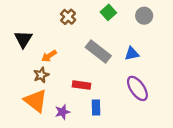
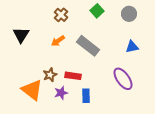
blue triangle: (132, 54) -> (132, 47), moved
orange arrow: (49, 56) -> (58, 41), moved
brown star: (41, 75) -> (50, 75), moved
purple star: (62, 112) -> (61, 93), moved

